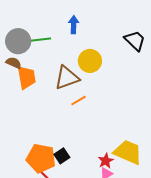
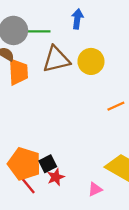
brown triangle: (67, 78) -> (56, 59), moved
orange line: (78, 101) -> (116, 106), moved
red star: (106, 161) -> (56, 177), moved

